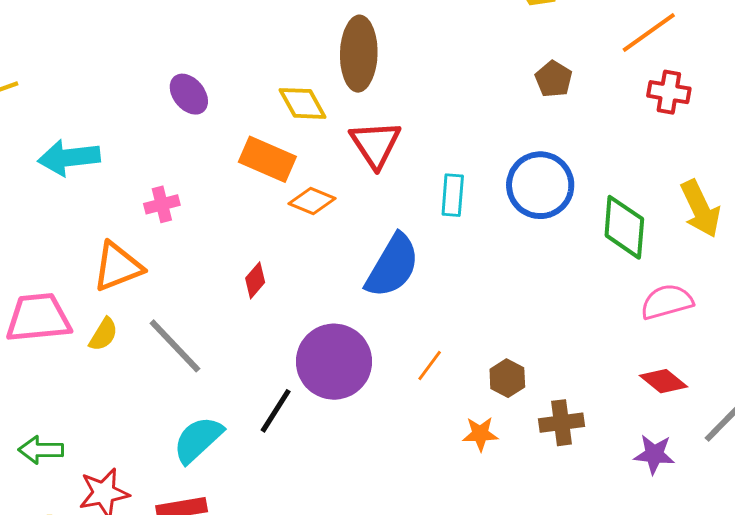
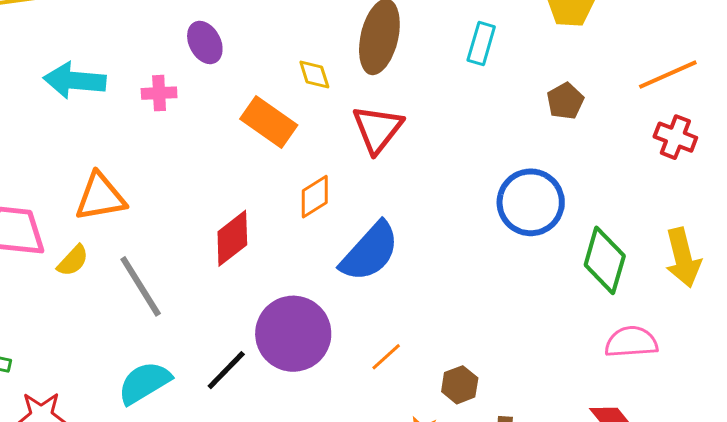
yellow diamond: (302, 103) -> (314, 74), size x0.7
cyan rectangle: (453, 195) -> (481, 43), moved
orange diamond: (312, 201) -> (315, 197), moved, turned -66
pink cross: (162, 204) -> (159, 93), moved
red diamond: (255, 280) -> (232, 238), size x1.6

